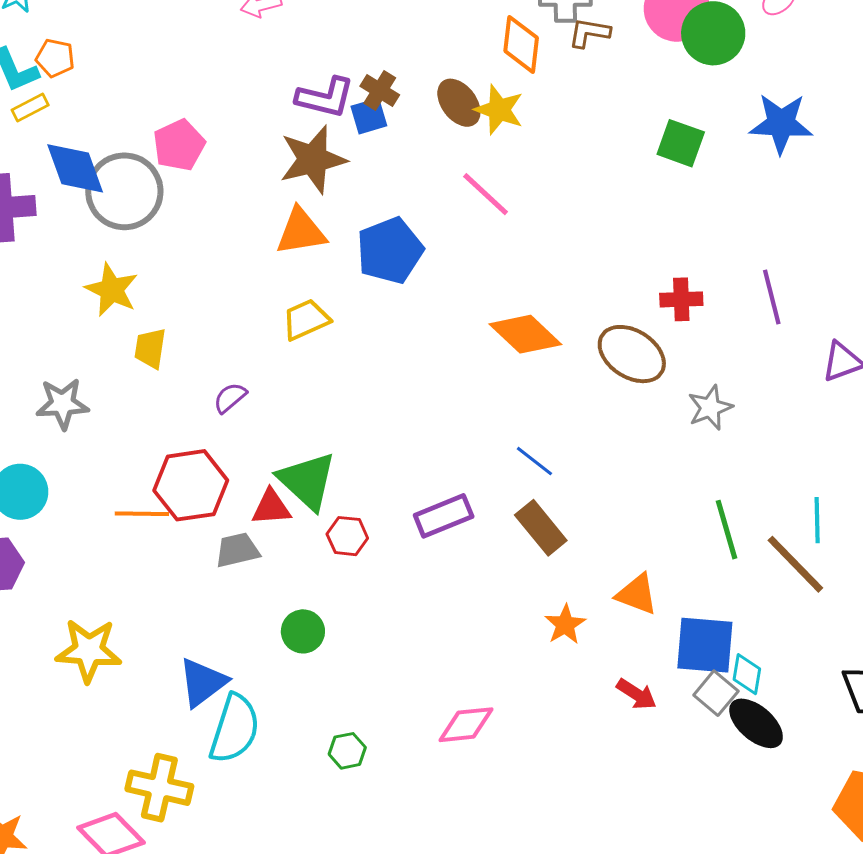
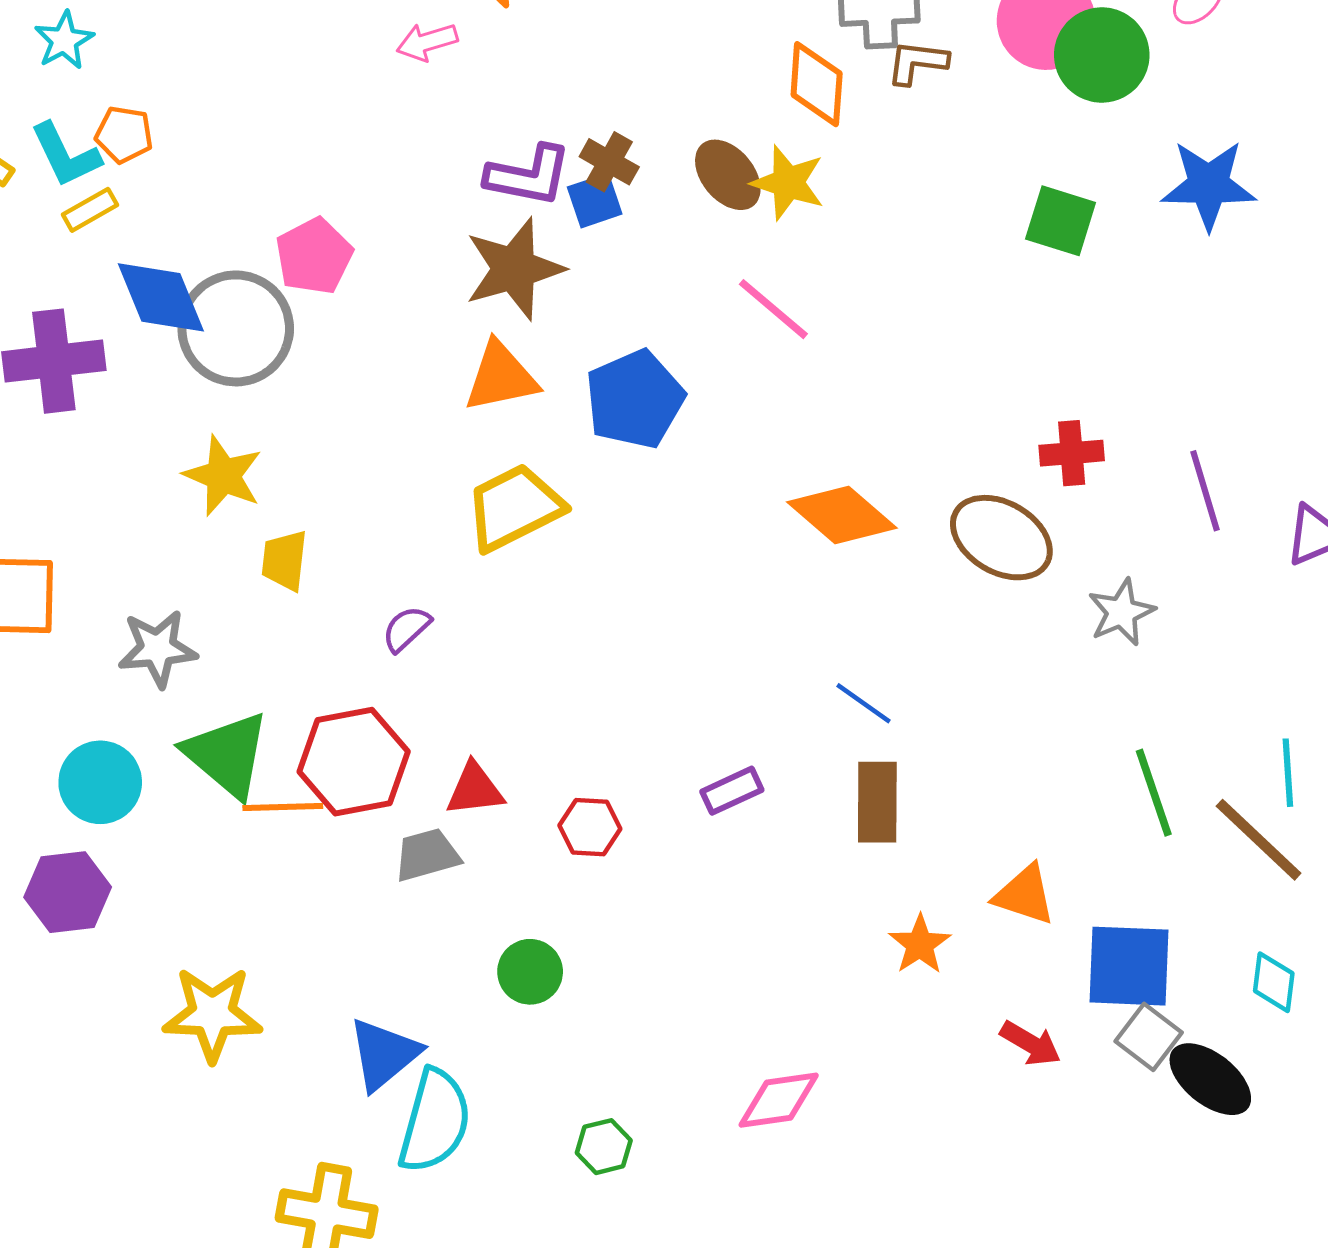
purple line: (772, 297) -> (1205, 491), moved
yellow trapezoid: (306, 320) -> (514, 508), size x1.4
green triangle: (307, 481) -> (227, 755), moved
purple rectangle: (444, 516) -> (732, 791), size x0.7
brown rectangle: (541, 528) -> (877, 802), turned 42
cyan diamond: (747, 674) -> (1274, 982), moved

